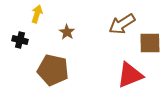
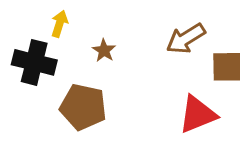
black cross: (20, 40) -> (34, 62), size x1.8

